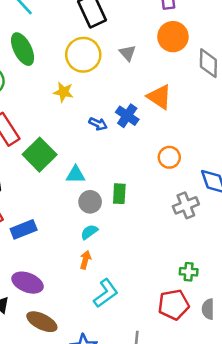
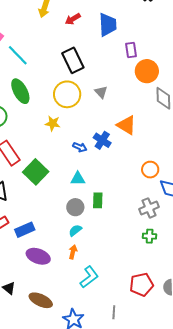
orange circle: (173, 37) -> (147, 71), moved
orange circle: (169, 157) -> (150, 170), moved
cyan triangle: (76, 175) -> (78, 179), moved
green cross: (189, 272) -> (150, 236), moved
purple ellipse: (28, 283) -> (38, 256), moved

